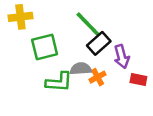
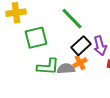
black rectangle: (99, 43) -> (81, 46), moved
gray semicircle: (81, 69) -> (66, 69), moved

